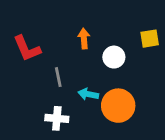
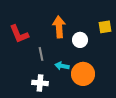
orange arrow: (84, 39) -> (59, 27), size x1.5

